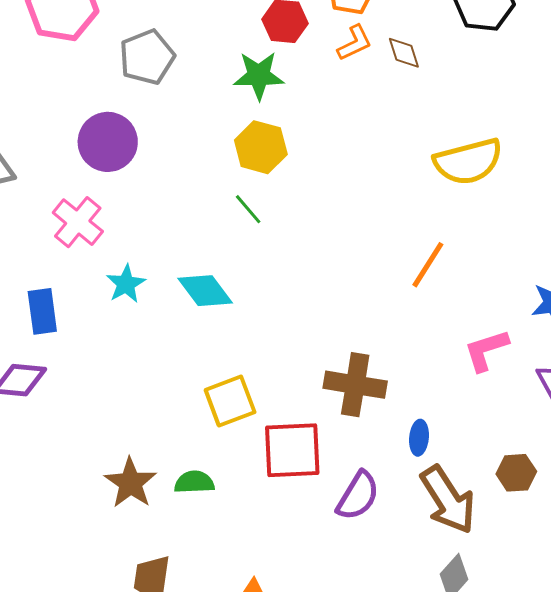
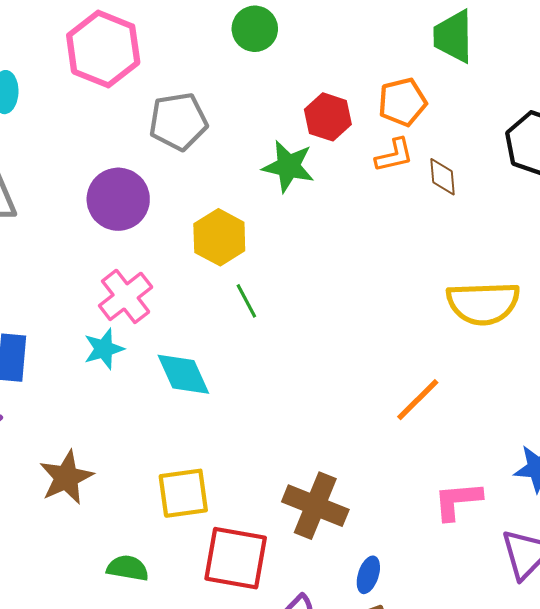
yellow hexagon: (261, 147) -> (219, 237), moved
pink cross: (78, 222) -> (126, 296), moved
brown star: (130, 483) -> (66, 477), moved

